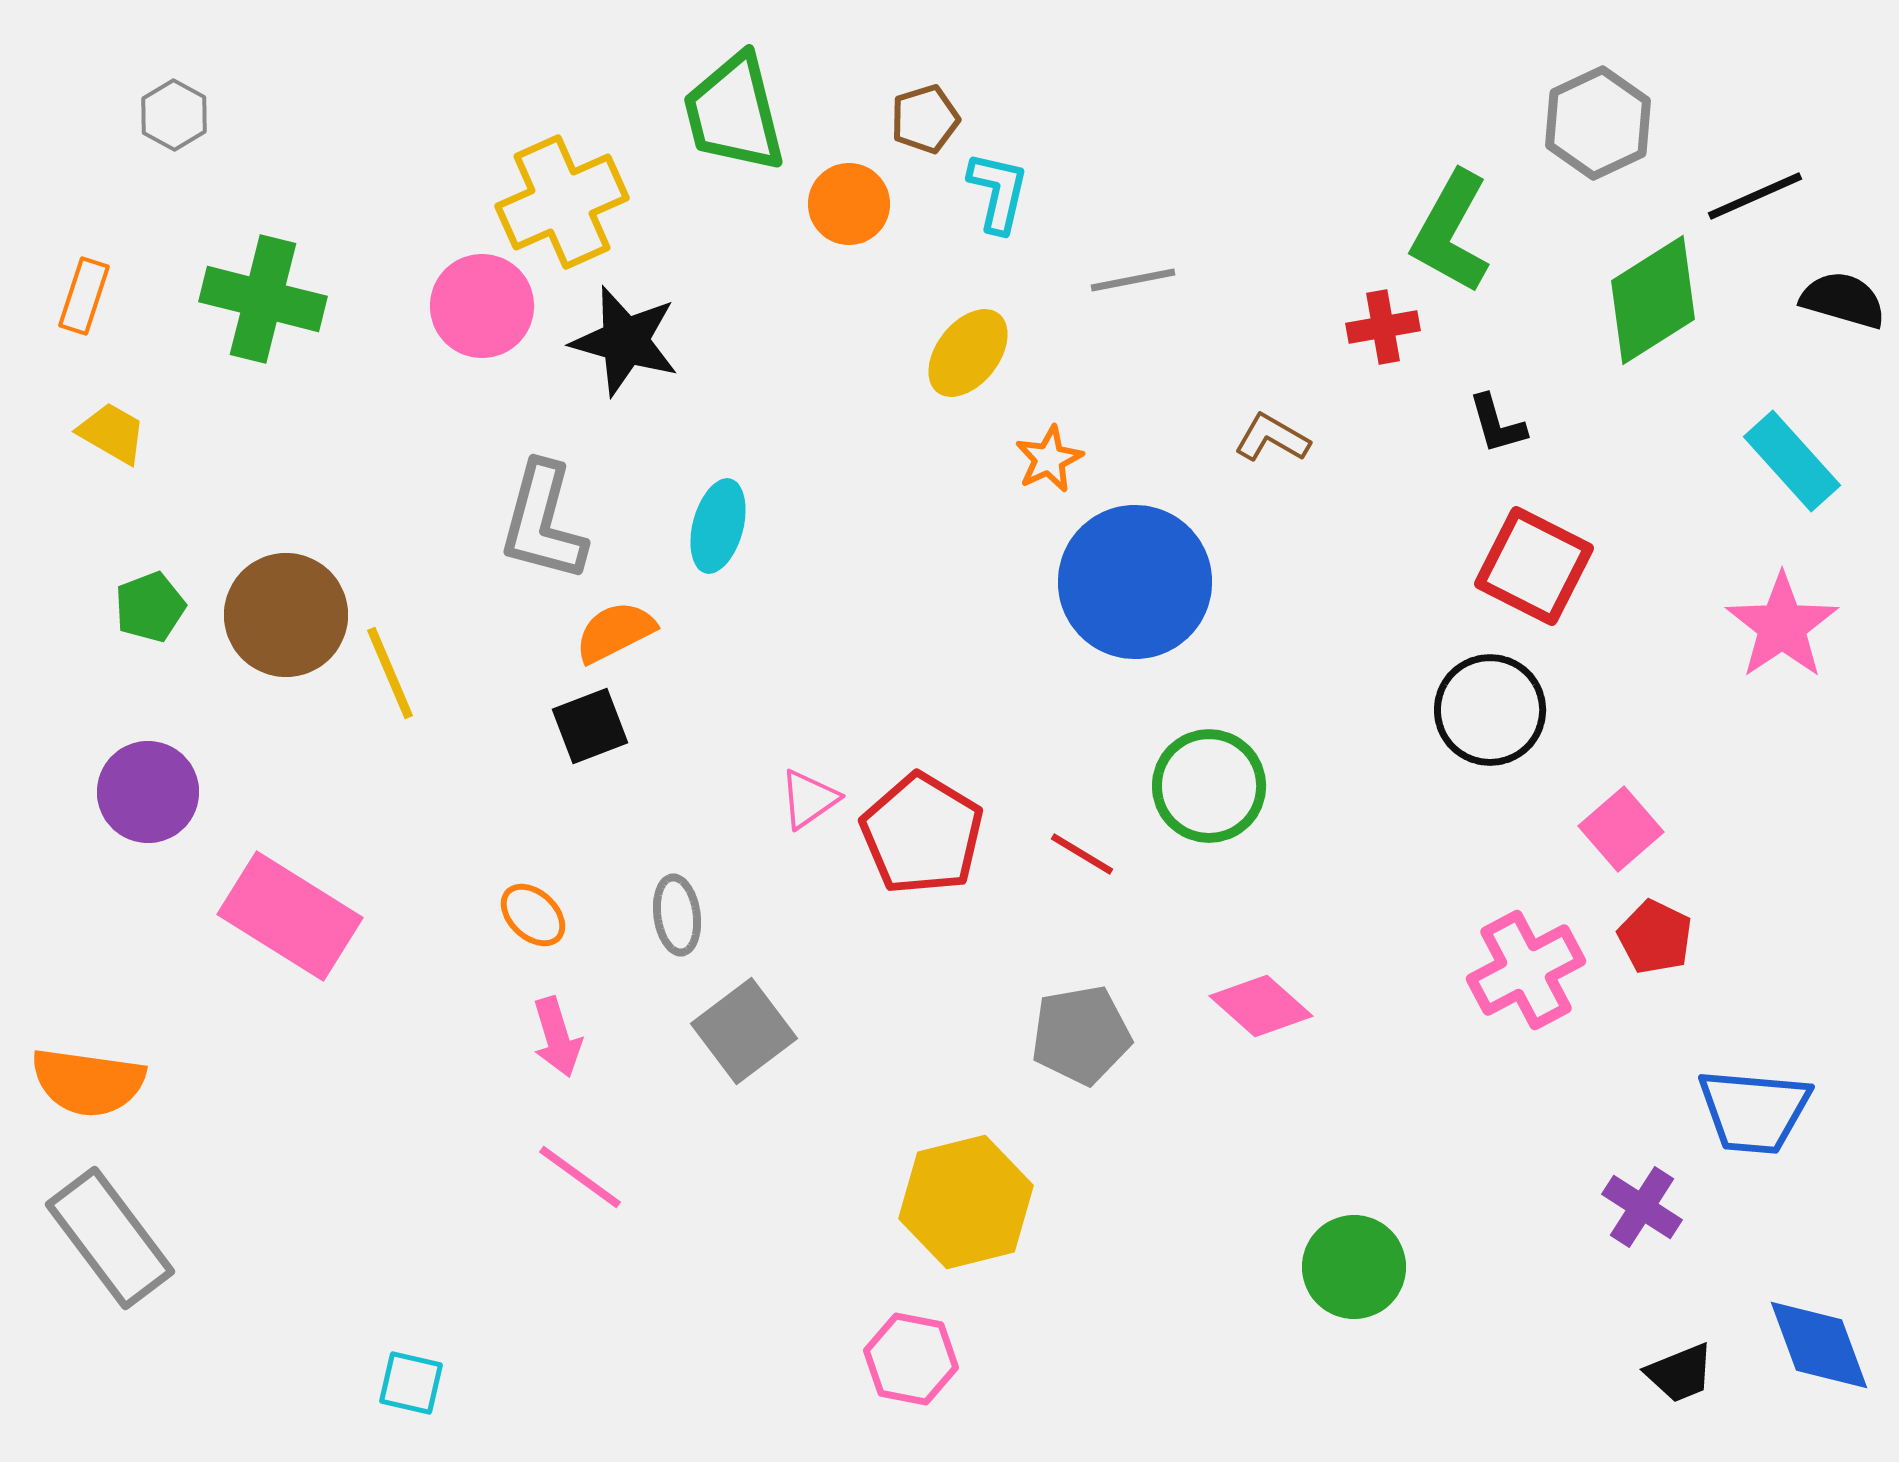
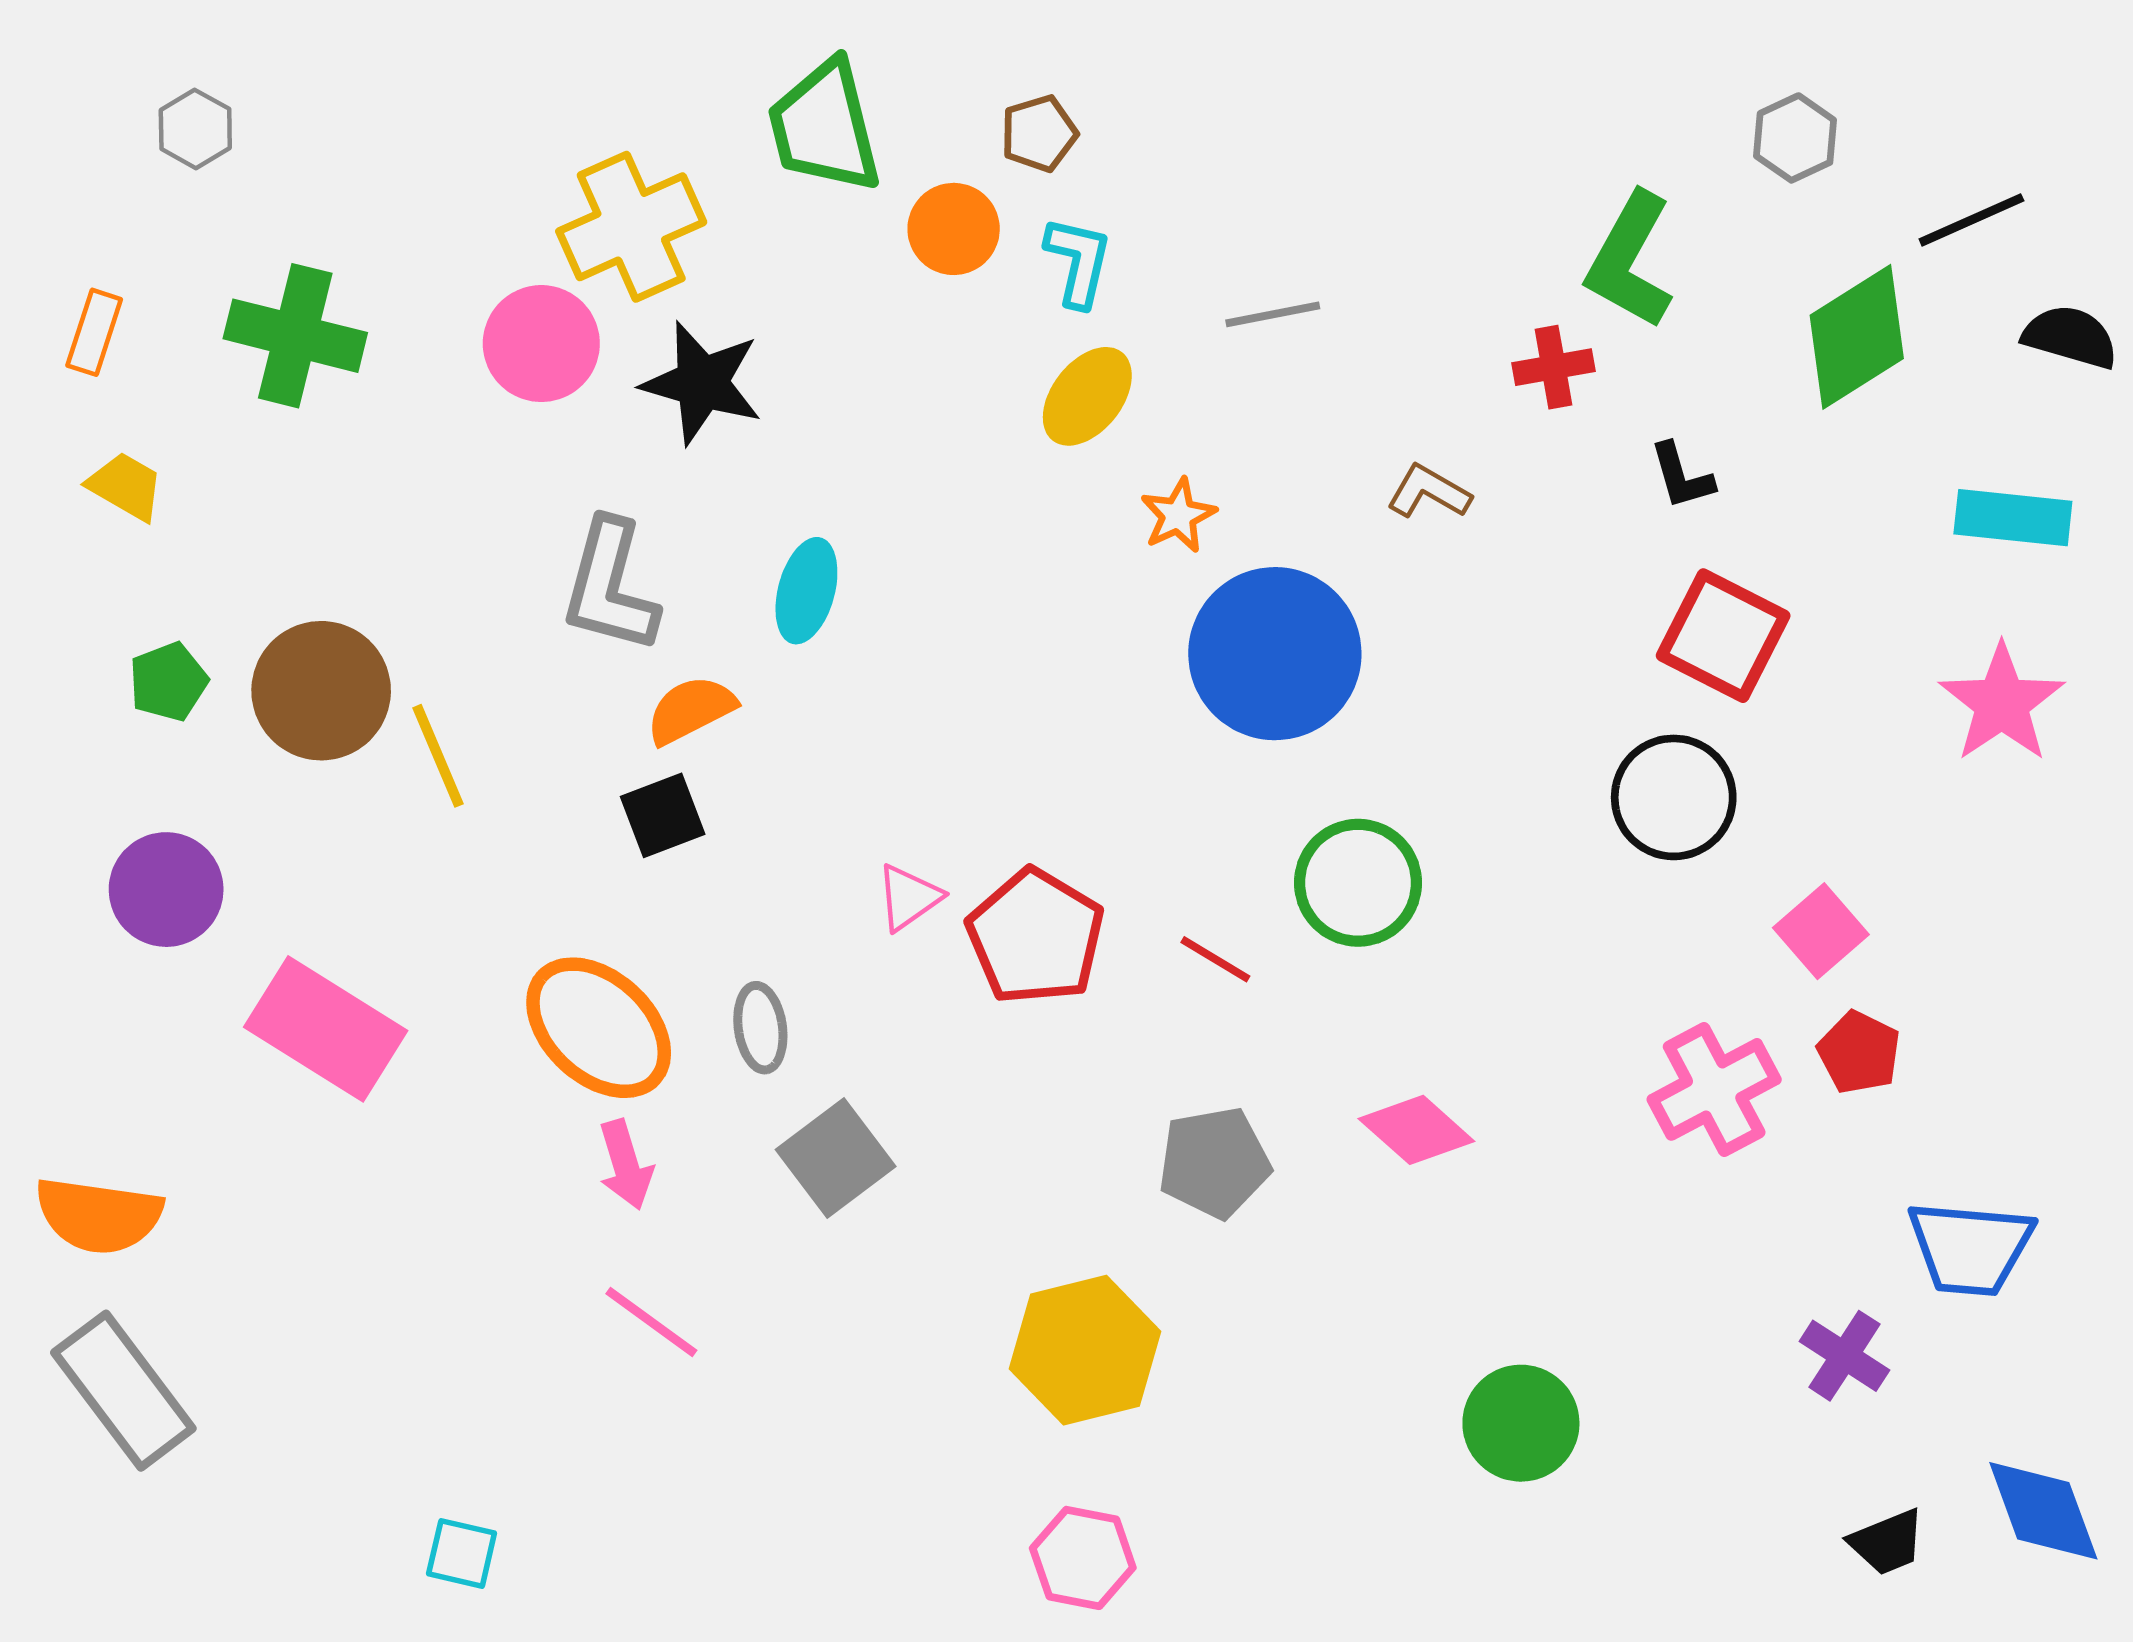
gray hexagon: (1598, 123) -> (1795, 138), size x0.7
cyan L-shape: (998, 192) -> (1078, 262), moved
cyan rectangle: (1792, 461) -> (2013, 518), turned -42
orange ellipse: (533, 915) -> (599, 1028), size x2.0
pink hexagon: (911, 1359) -> (1083, 1558), moved

